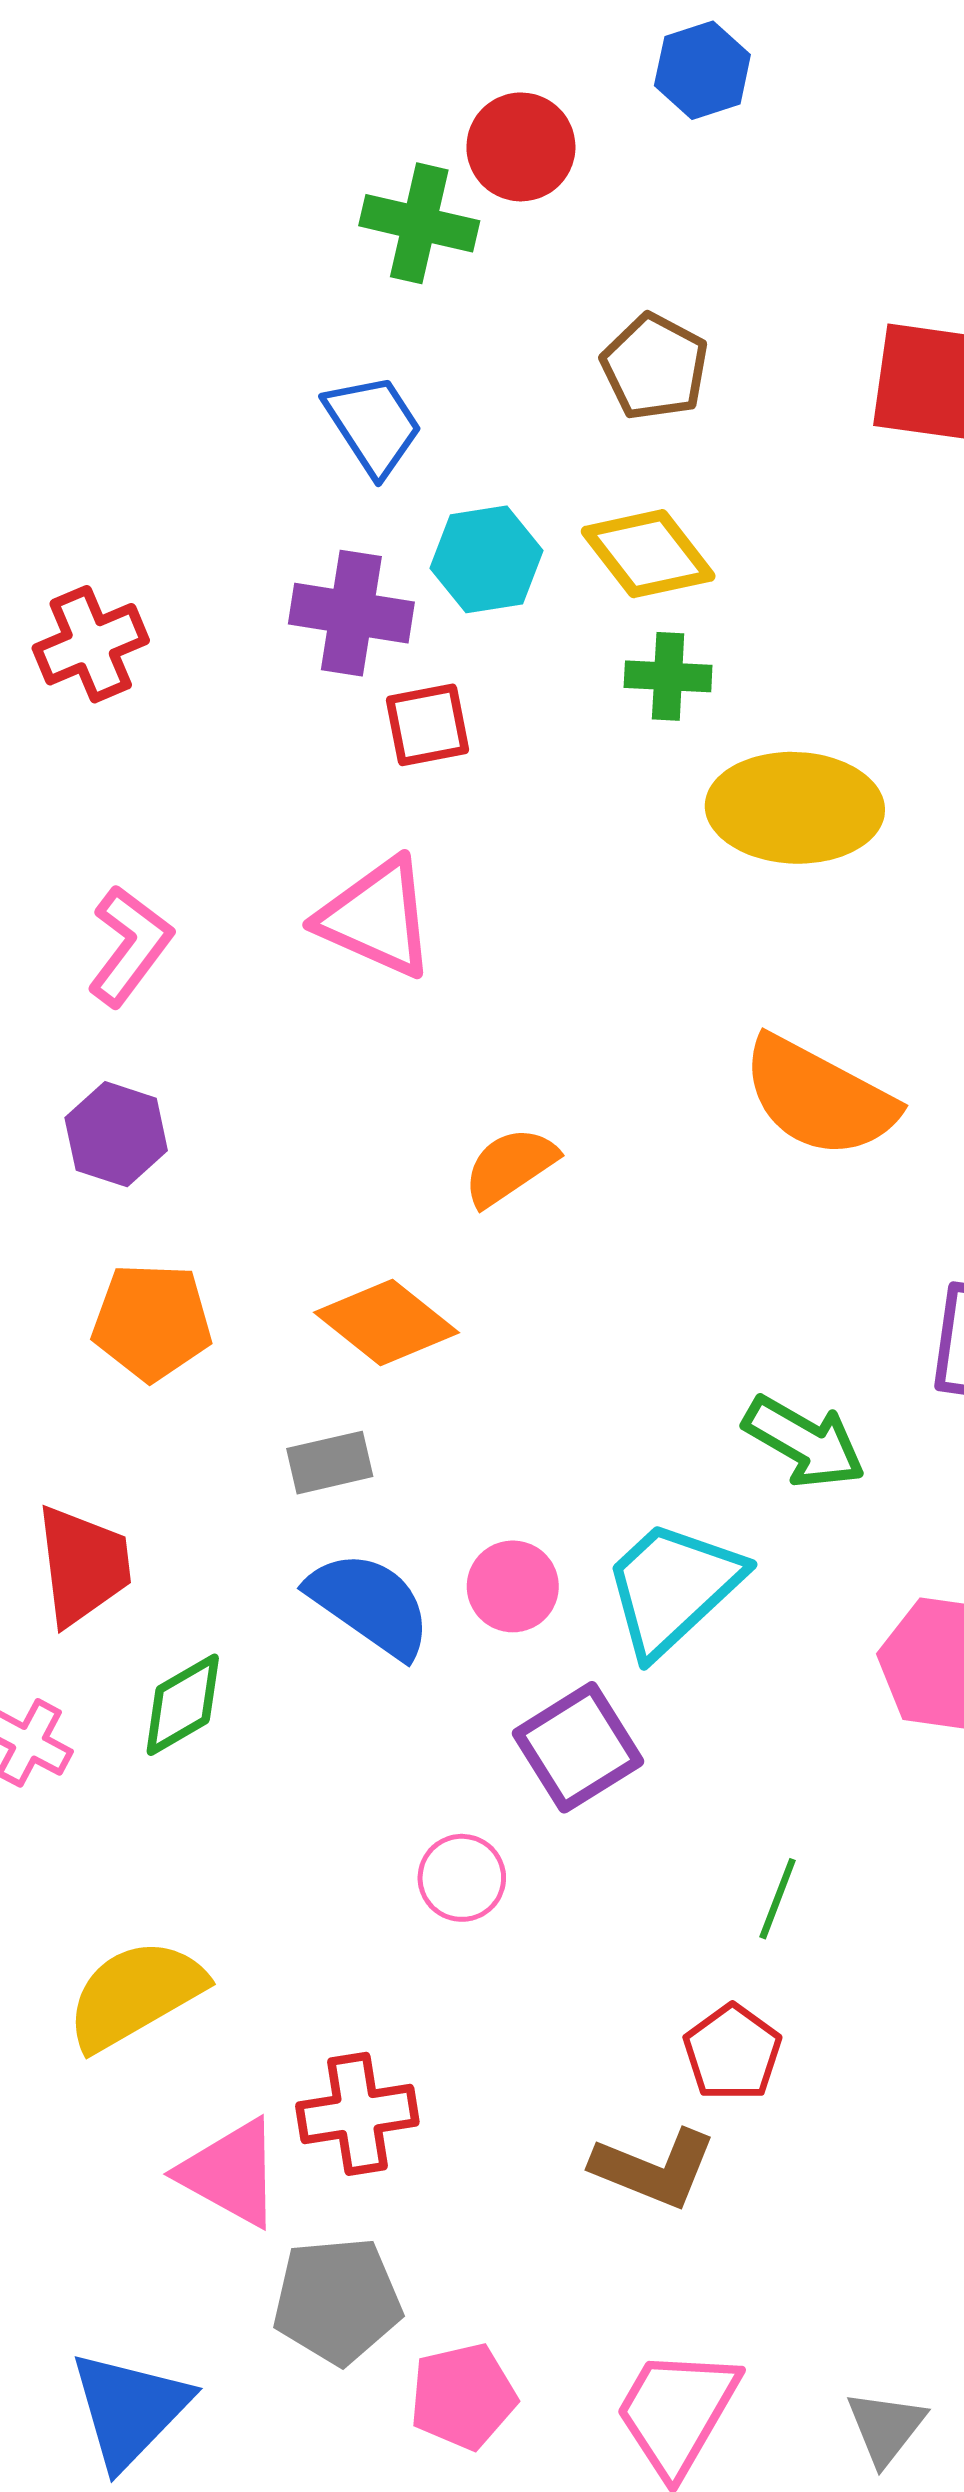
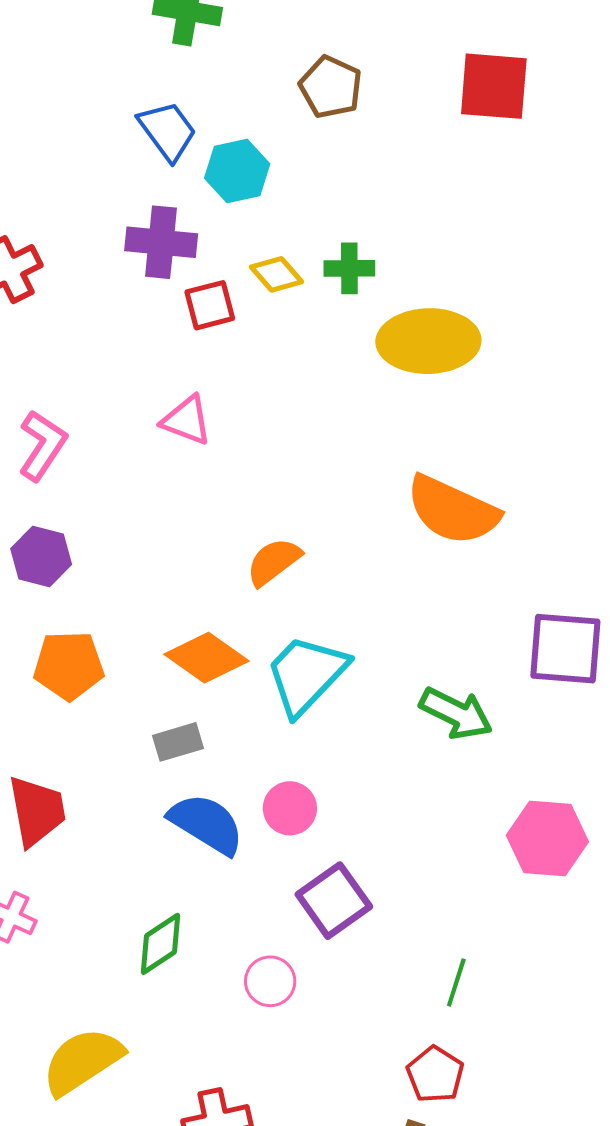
yellow diamond: (648, 554) -> (277, 274), moved, size x0.7
cyan hexagon: (487, 559) -> (237, 171), moved
pink triangle: (377, 918) -> (187, 420), size x0.7
cyan trapezoid: (673, 1587) -> (306, 675), moved
green diamond: (183, 1705) -> (160, 944), moved

